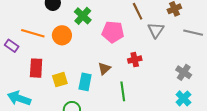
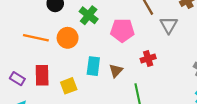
purple rectangle: (12, 46) -> (17, 79), moved
cyan rectangle: (85, 82) -> (93, 66), moved

